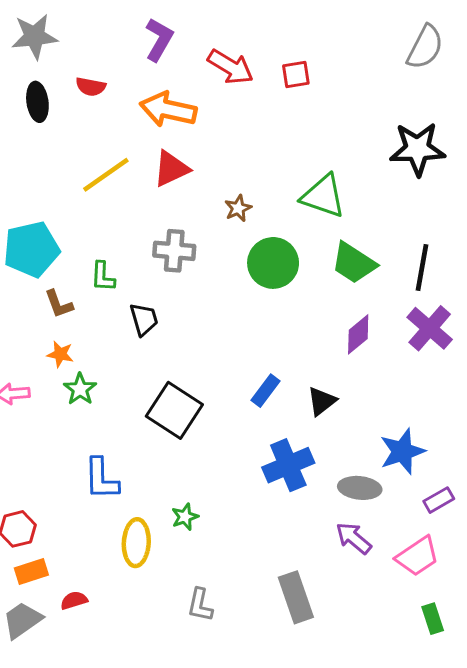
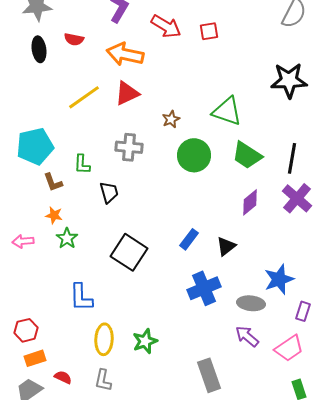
purple rectangle: (439, 500) -> (303, 311), turned -42
green star: (185, 517) -> (145, 341), moved, size x1.4
red semicircle: (74, 600) -> (63, 377), turned 42
gray L-shape: (200, 605) -> (103, 380), moved

